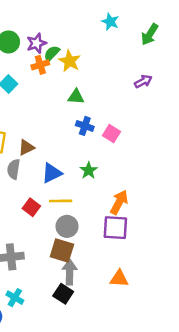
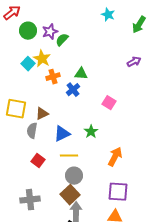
yellow star: (70, 61) -> (42, 59), moved
orange cross: (40, 65) -> (53, 77), moved
blue cross: (85, 126) -> (73, 90), moved, turned 32
red square: (31, 207) -> (38, 161), moved
purple square: (115, 228) -> (118, 192), moved
brown square: (62, 251) -> (70, 195), turned 30

